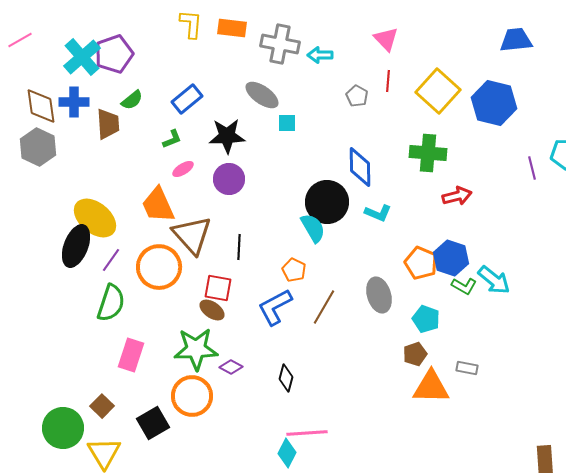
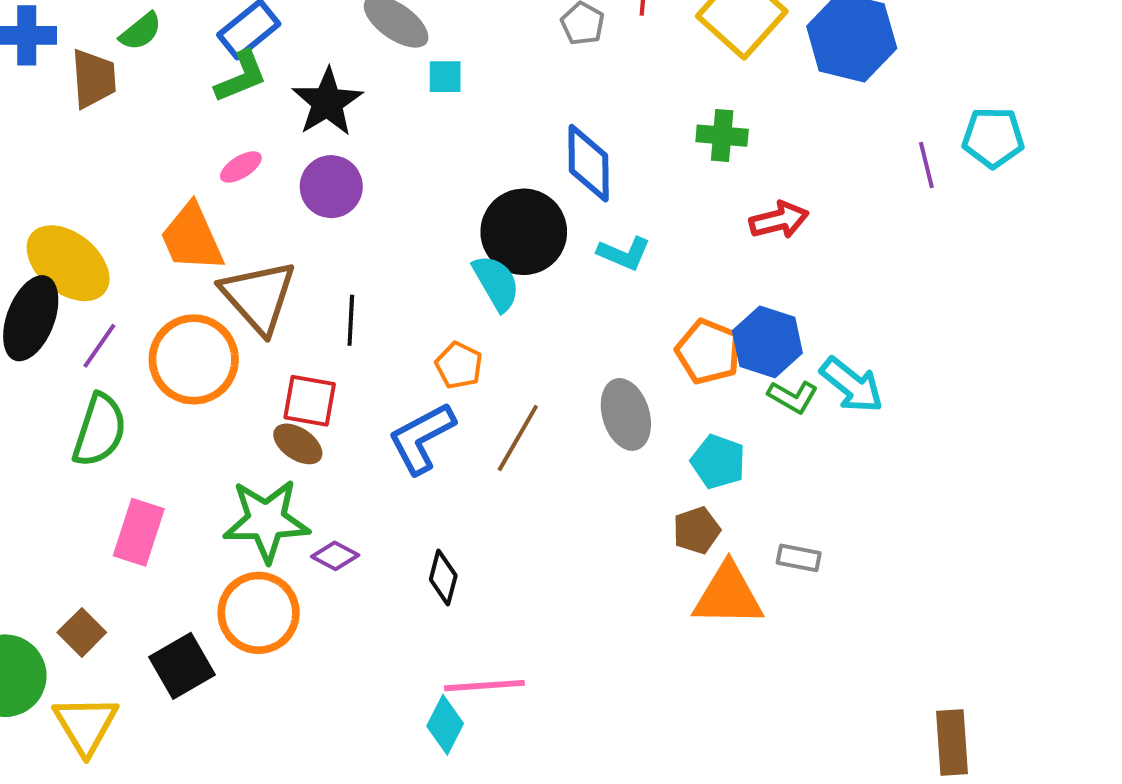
black star: (227, 136) -> (327, 102), turned -30
green L-shape: (172, 139) -> (241, 77), moved, size x1.4
green cross: (428, 153) -> (722, 136), size x0.7

